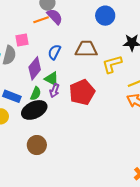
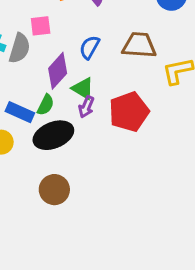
green semicircle: (36, 94) -> (46, 105), moved

